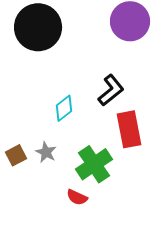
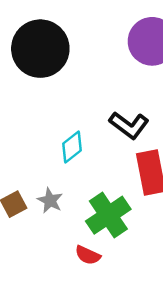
black L-shape: (111, 90) -> (129, 125), turned 76

